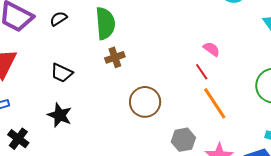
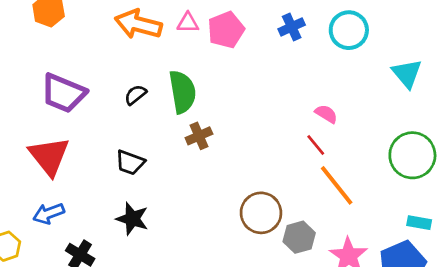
black semicircle: (58, 19) -> (135, 95), moved
brown circle: (145, 102) -> (261, 213), moved

